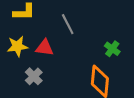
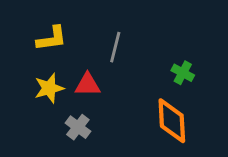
gray line: (68, 24) -> (115, 47), turned 50

